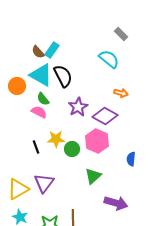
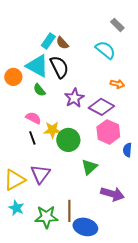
brown semicircle: (38, 52) -> (62, 43), moved
pink semicircle: (39, 112) -> (33, 118), moved
pink hexagon: (97, 141) -> (108, 132), moved
green circle: (72, 149) -> (68, 140), size x1.5

